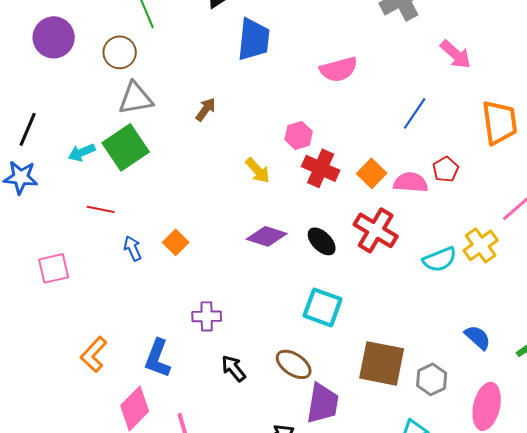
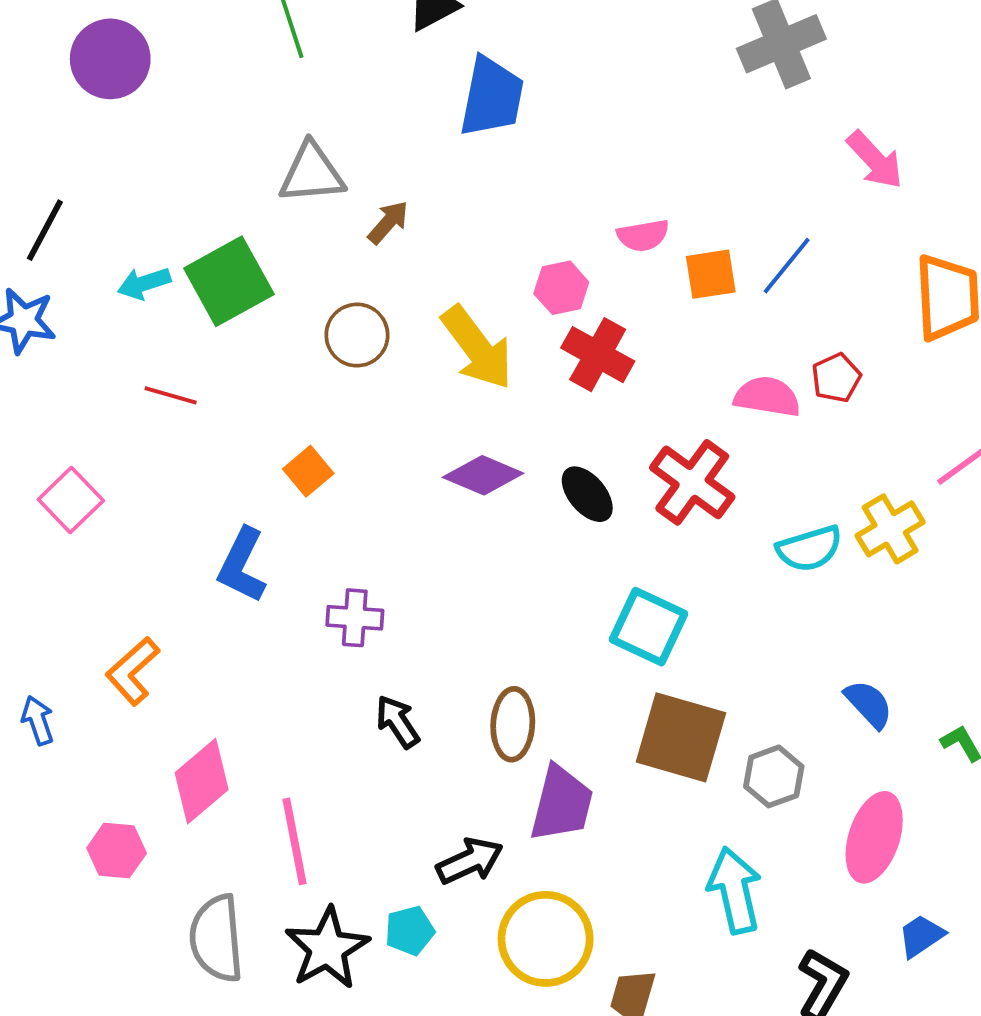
brown circle: (120, 52) -> (357, 335), moved
pink semicircle: (339, 69) -> (643, 235), moved, size x0.7
gray triangle: (136, 98) -> (312, 173), moved
yellow arrow: (258, 170) -> (477, 348), size x1.6
orange square: (372, 173) -> (711, 274), moved, turned 32
blue arrow: (133, 248) -> (38, 720), moved
pink square: (54, 268) -> (71, 500), turned -36
cyan square: (323, 307) -> (649, 627), moved
blue L-shape: (158, 358) -> (242, 565), moved
brown ellipse: (294, 364) -> (513, 724), turned 54

